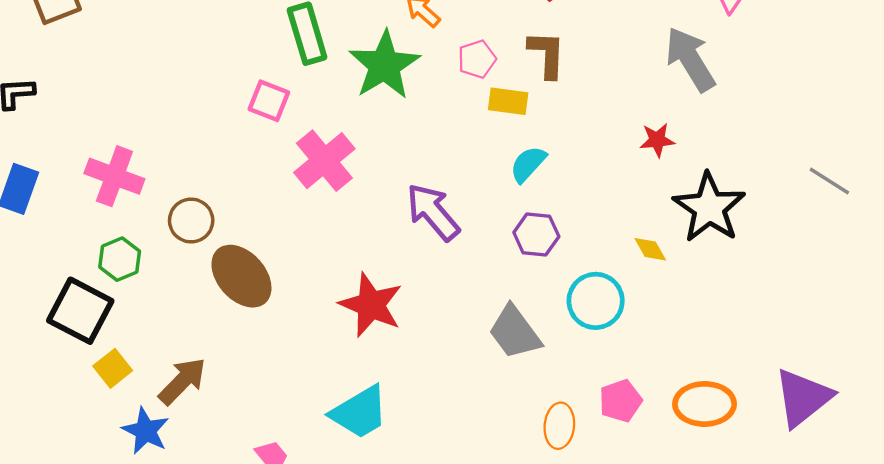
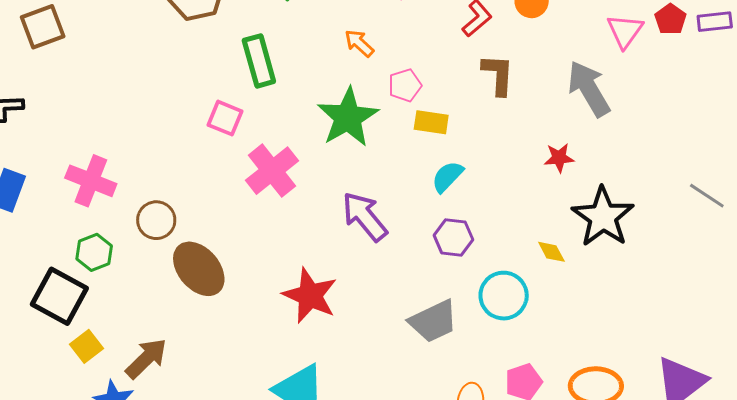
brown L-shape: (547, 54) -> (498, 75), moved
green star: (384, 65) -> (348, 117), moved
gray trapezoid: (515, 332) -> (433, 321), turned -80

